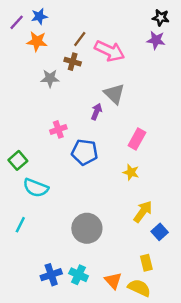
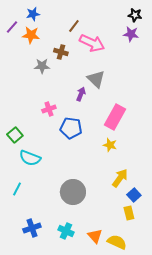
purple line: (17, 22) -> (12, 27), moved
brown line: (80, 39) -> (74, 26), moved
pink rectangle: (137, 139) -> (115, 117), size x1.4
yellow rectangle: (146, 263) -> (129, 213), moved
blue cross: (51, 275) -> (32, 228), moved

